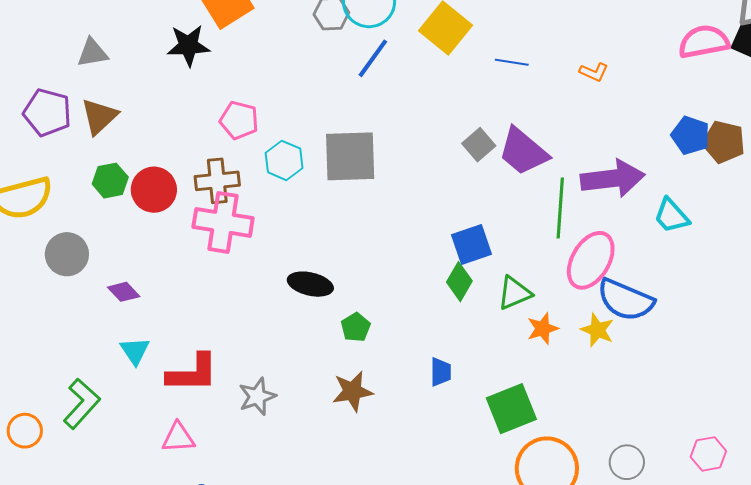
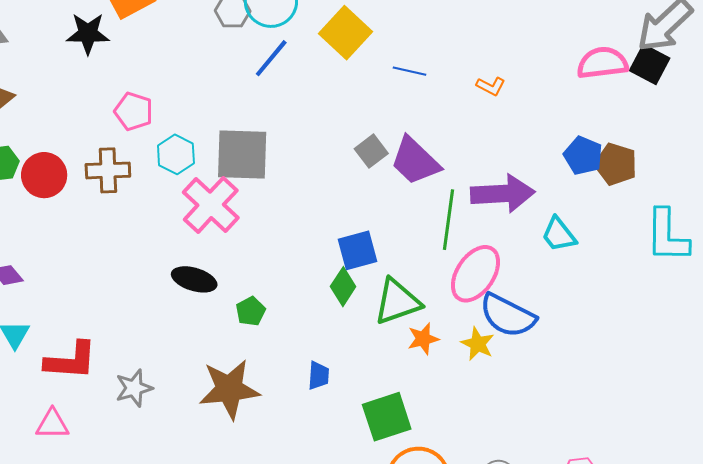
pink cross: (223, 222) -> (211, 205), moved, turned 30
green triangle: (514, 293) -> (397, 302), size x1.4
green pentagon: (356, 327) -> (251, 311), moved
brown star: (352, 391) -> (229, 389), size x1.5

